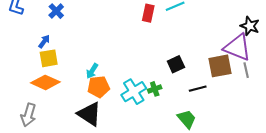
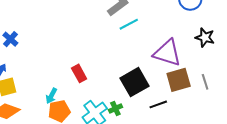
red rectangle: (148, 13) -> (79, 73), moved, turned -36
purple triangle: (237, 47) -> (167, 53), moved
black square: (176, 64) -> (134, 82), size x1.6

